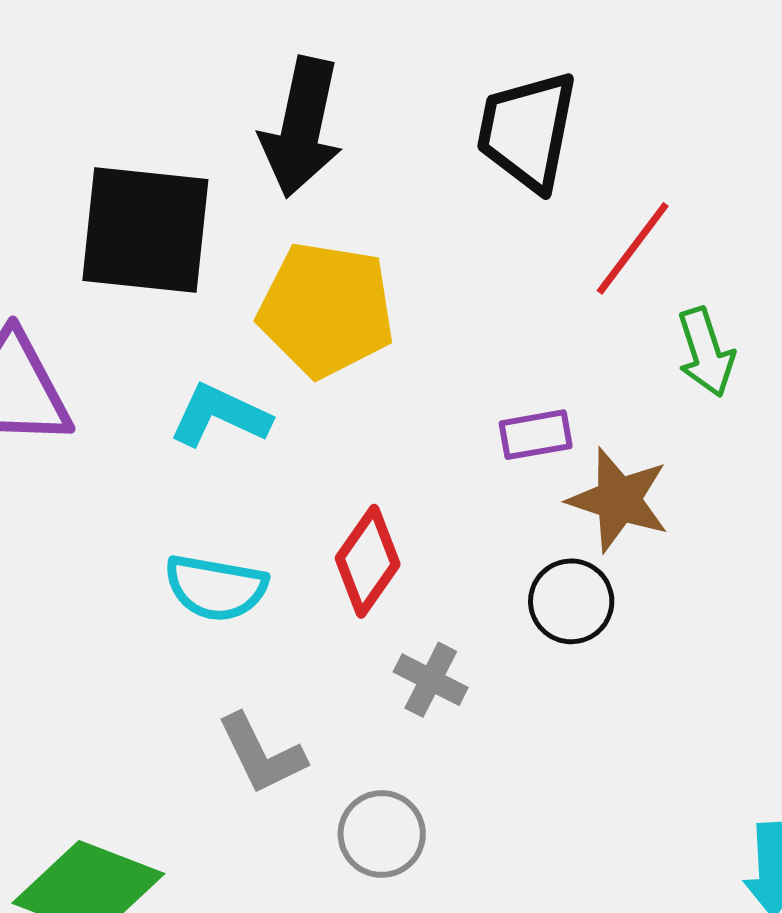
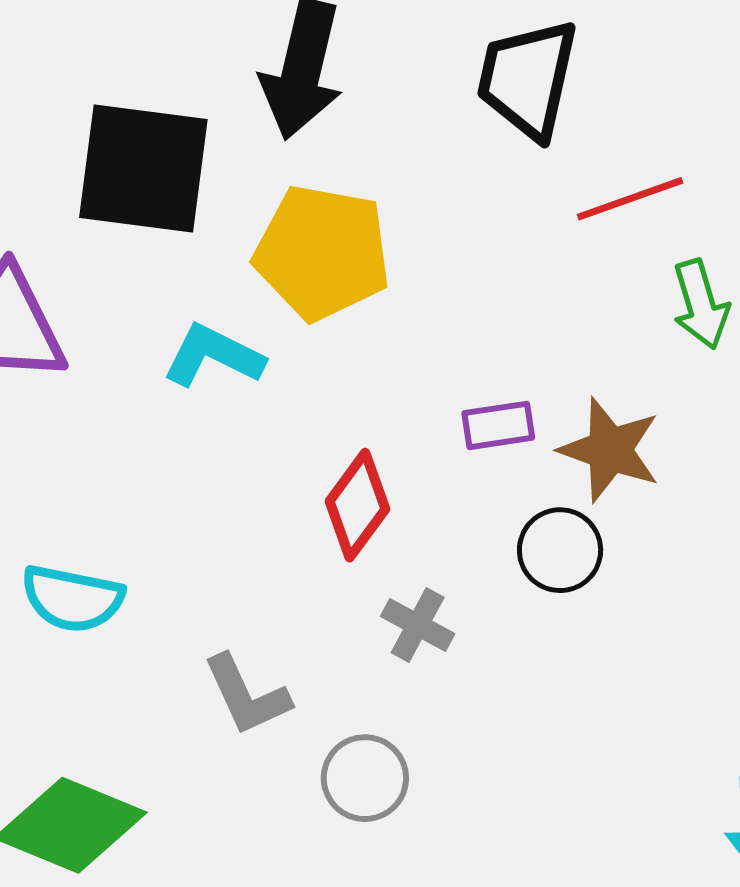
red line: (633, 248) -> (630, 199), turned 32
purple rectangle: (536, 435) -> (498, 425), moved
cyan semicircle: (216, 588) -> (72, 599), moved

